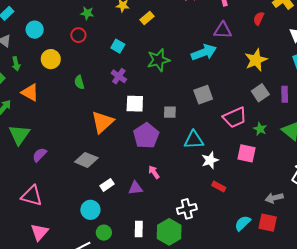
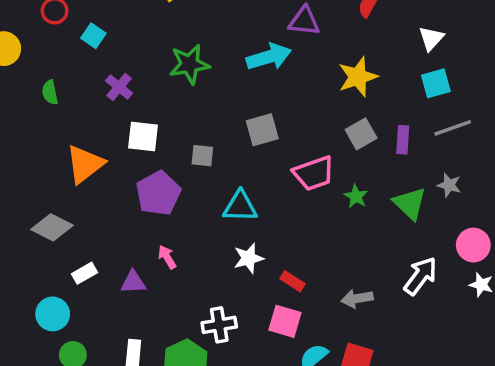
cyan square: (118, 46) -> (93, 36), moved
pink square: (246, 153) -> (285, 321), moved
white star: (210, 160) -> (249, 258), moved
red rectangle: (219, 186) -> (292, 281), moved
gray arrow: (274, 198) -> (357, 299), moved

